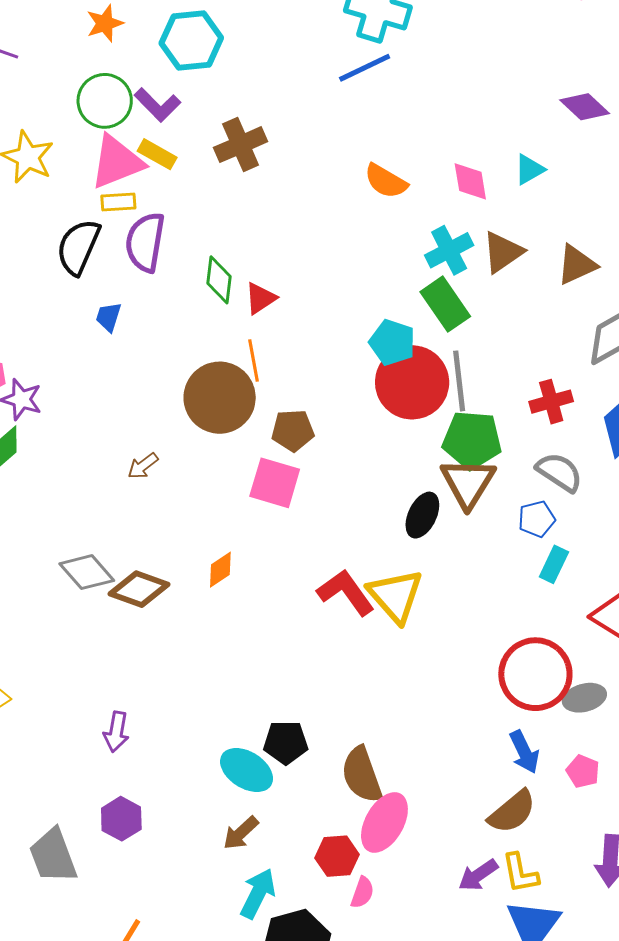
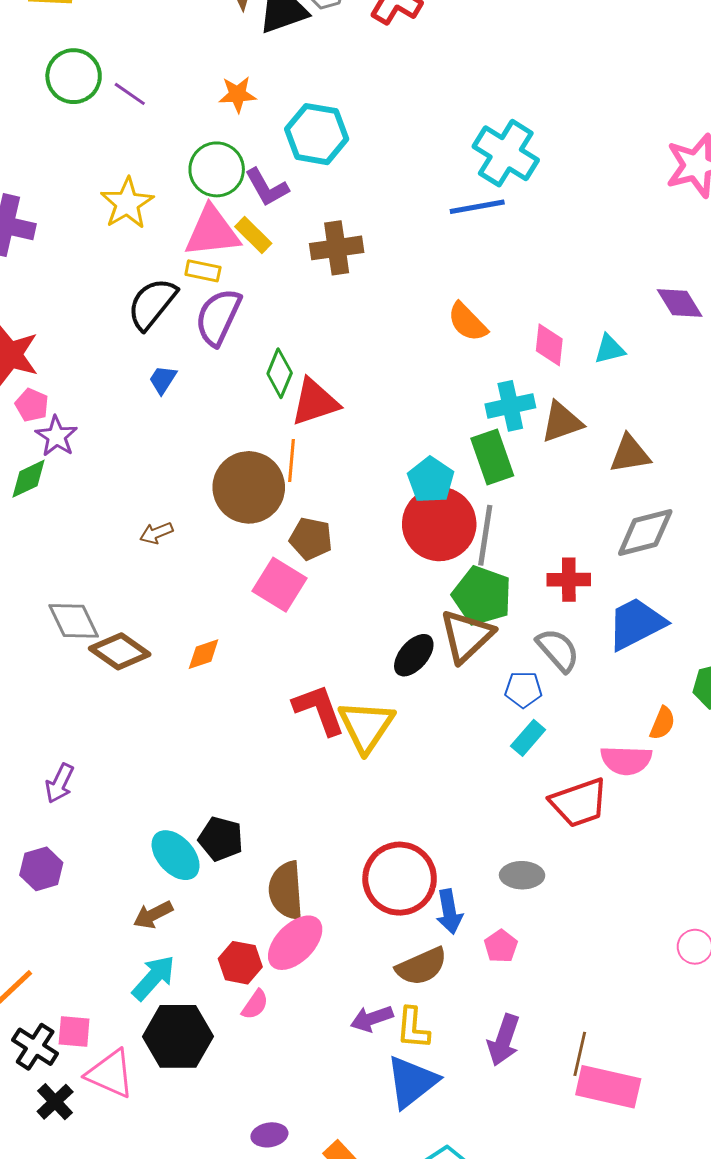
red triangle: (260, 298) -> (315, 402), size x1.5
red circle: (535, 674) -> (400, 879), moved

